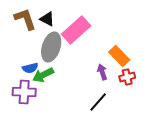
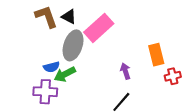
orange rectangle: (119, 56) -> (156, 55), moved, turned 30
red cross: (127, 77) -> (173, 76), moved

